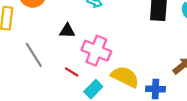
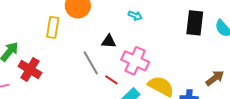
gray line: (34, 55) -> (91, 63), moved

